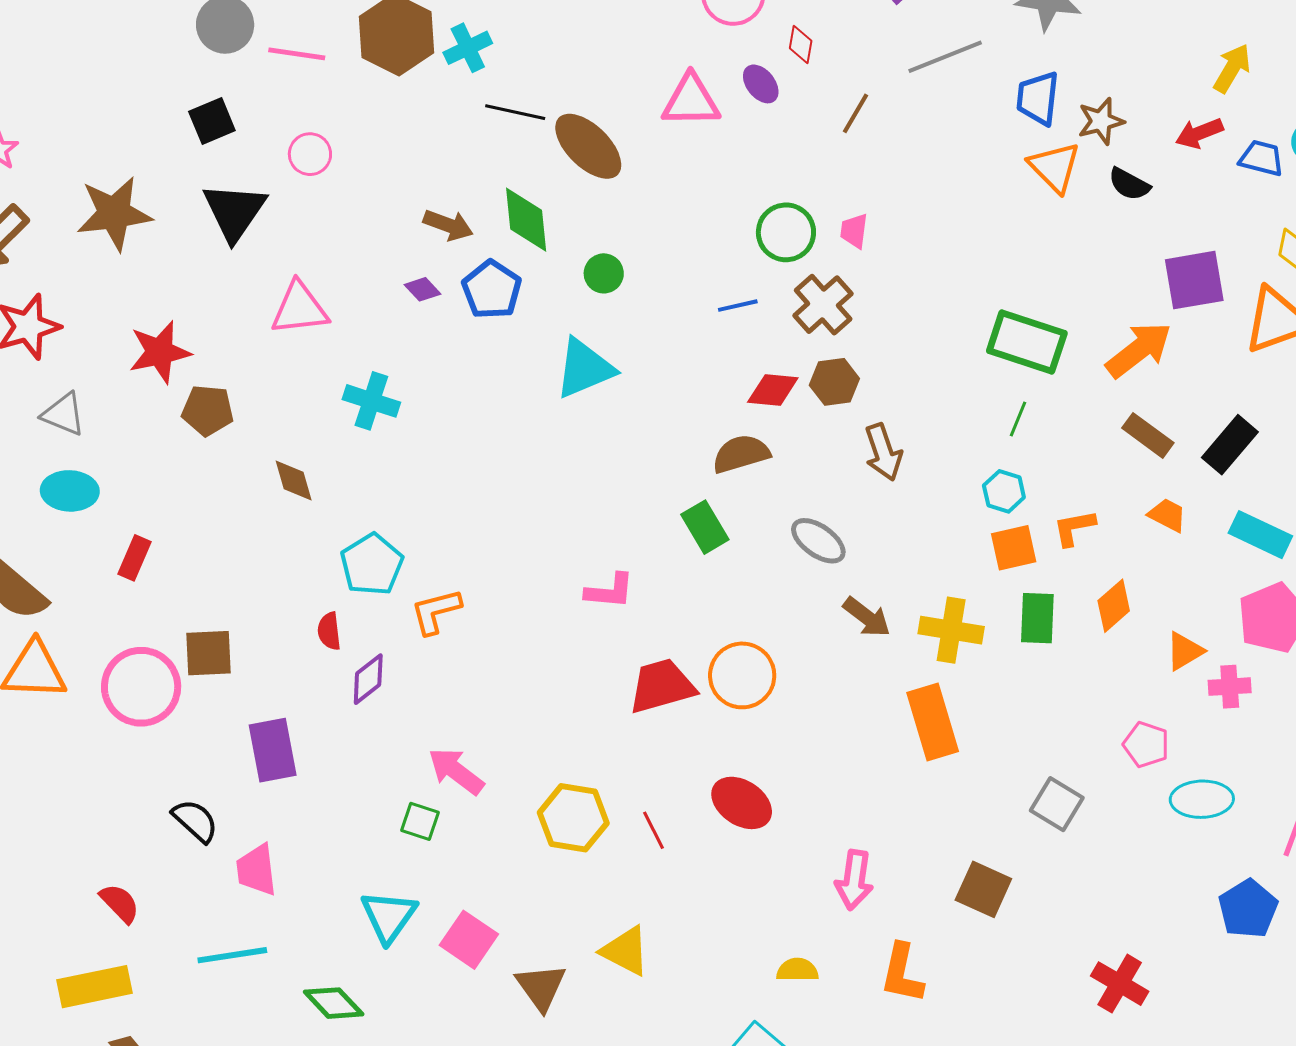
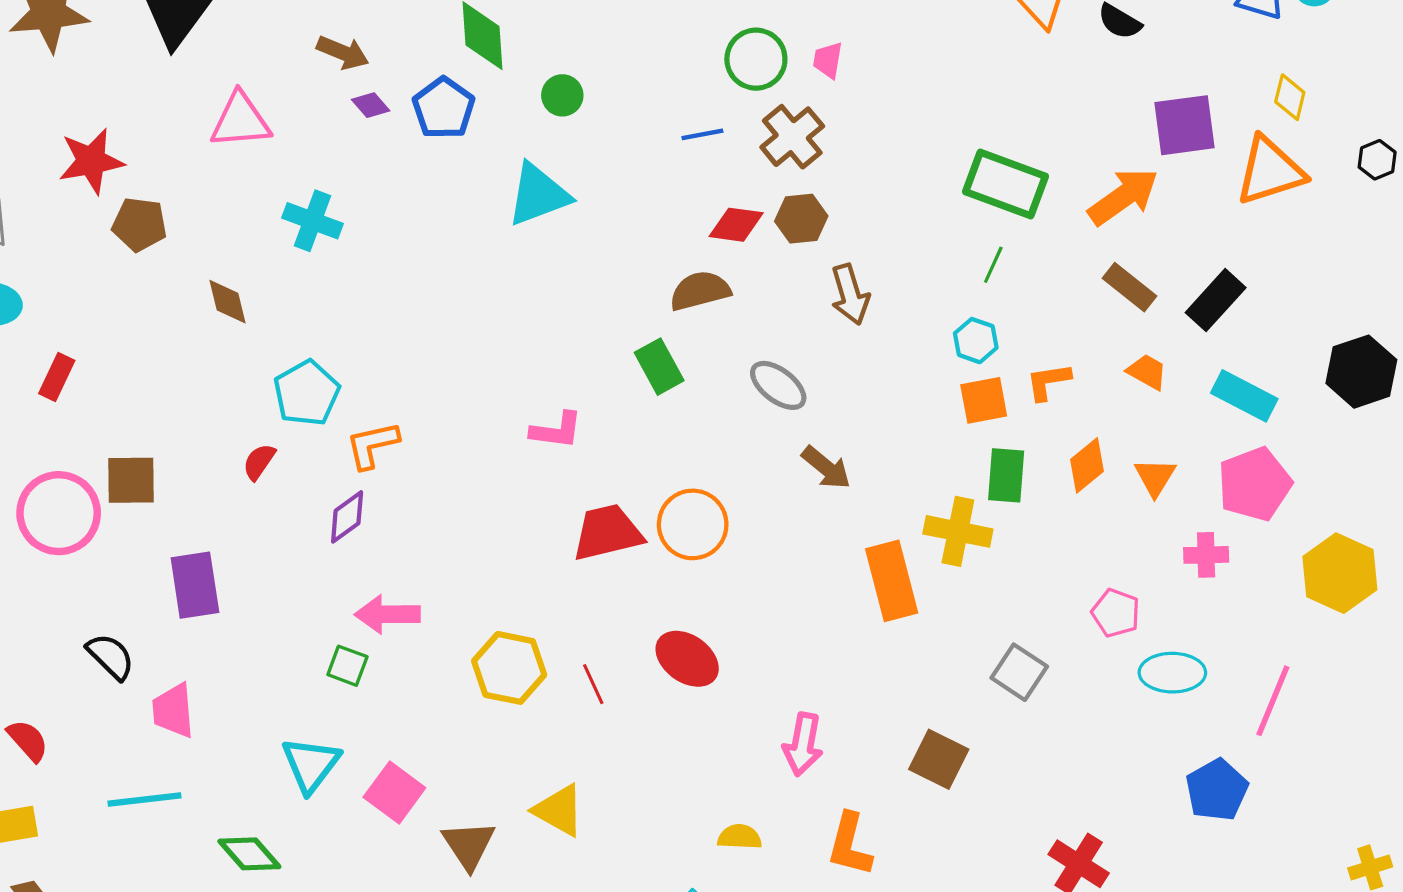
brown arrow: (448, 225) -> (343, 53), moved
yellow cross: (951, 630) -> (958, 531), moved
red semicircle: (329, 631) -> (259, 462), turned 39
orange triangle: (1185, 651) -> (1155, 477), moved, turned -30
purple diamond: (368, 679) -> (347, 517), moved
pink arrow: (456, 771) -> (387, 614), turned -40

